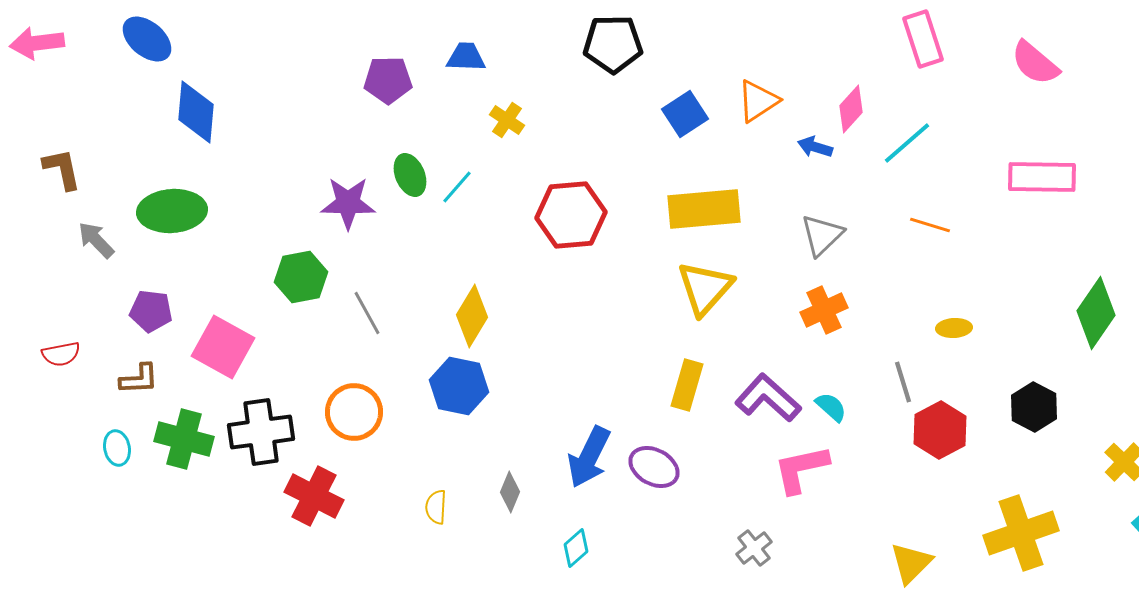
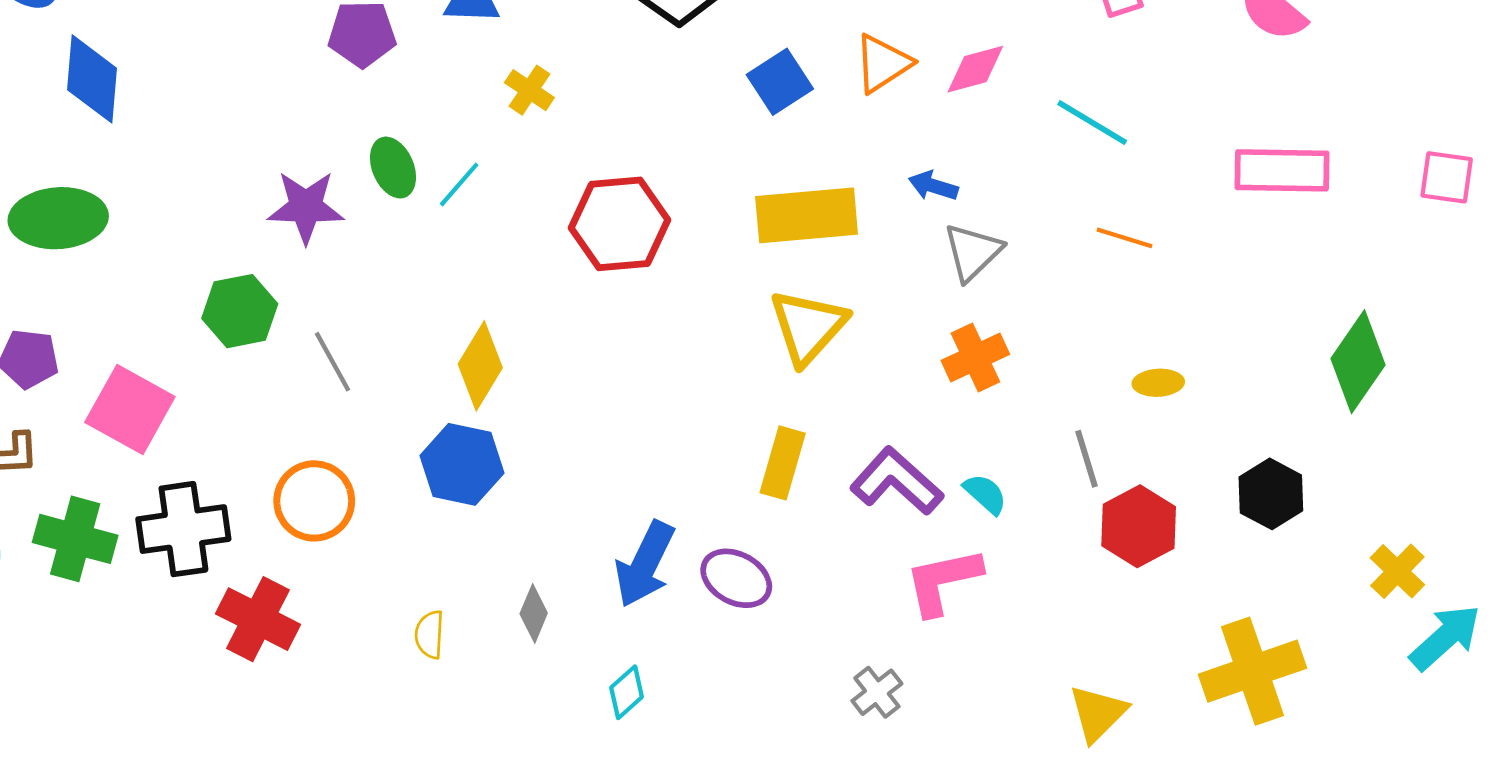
pink diamond: (851, 109) -> (975, 69), moved, turned 33
cyan line: (907, 143) -> (1092, 123), turned 72
blue arrow: (815, 147) -> (933, 186), moved

